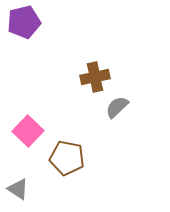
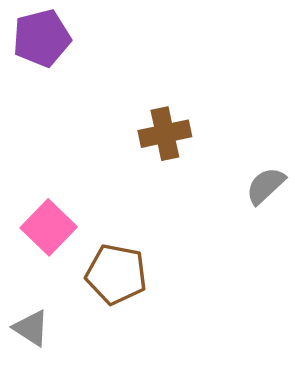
gray semicircle: (117, 107) -> (266, 186), moved

